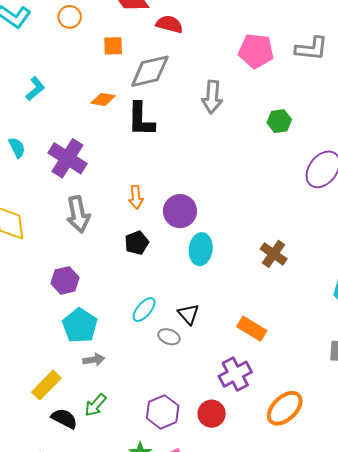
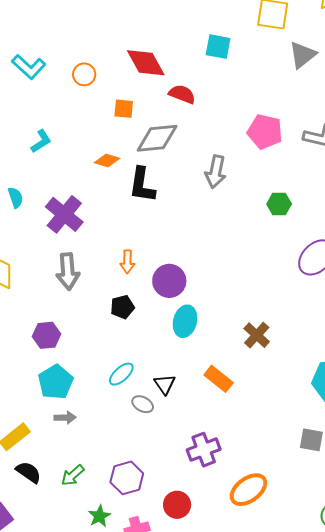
orange rectangle: (252, 329) -> (219, 379), moved
green arrow: (95, 405) -> (73, 475), moved
red circle: (212, 414) -> (177, 505), moved

